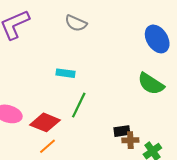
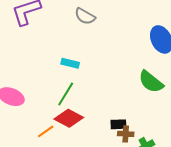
green line: (79, 105) -> (66, 94), moved
red diamond: (45, 122) -> (69, 118), moved

